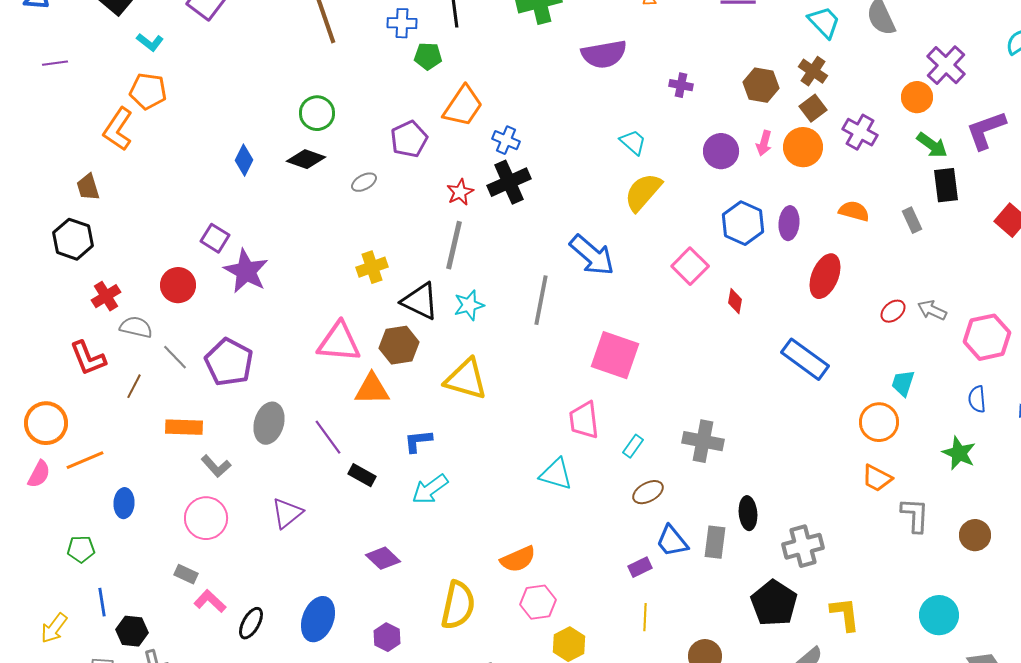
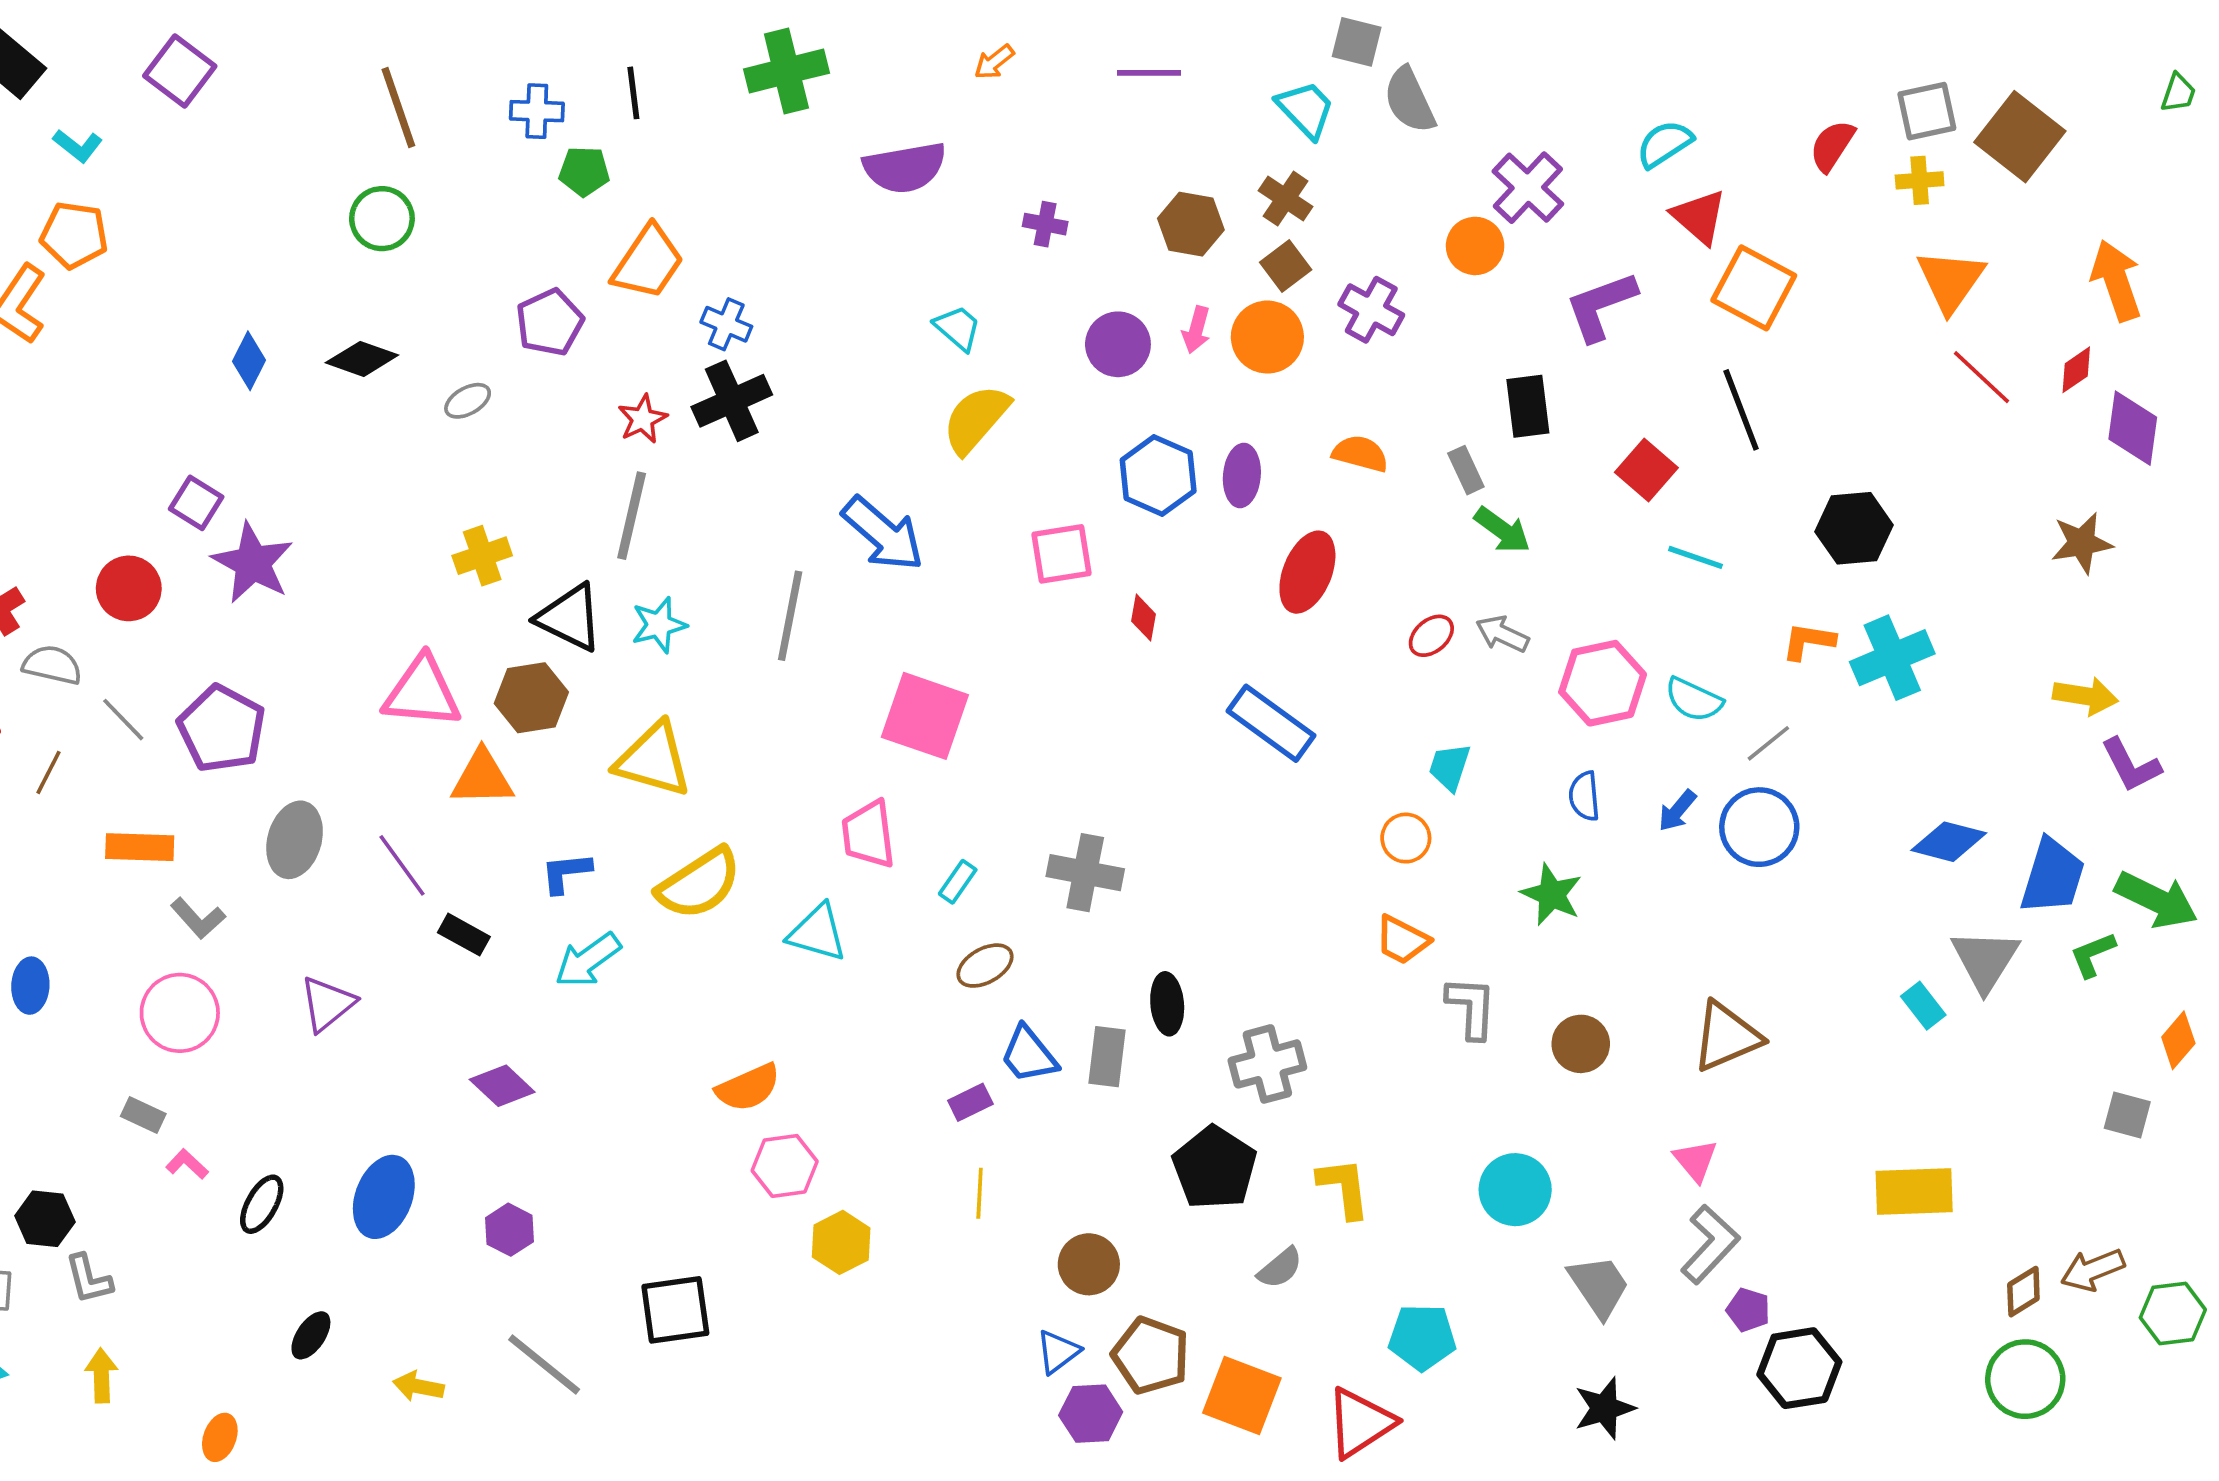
green circle: (317, 113) -> (382, 219), moved
green arrow: (932, 145) -> (1502, 530), moved
pink square: (690, 266) -> (1062, 554), turned 36
orange circle: (879, 422) -> (1406, 838), size x0.7
pink L-shape: (210, 601) -> (187, 1164), size x0.7
yellow semicircle: (458, 605) -> (699, 884), moved, turned 45

